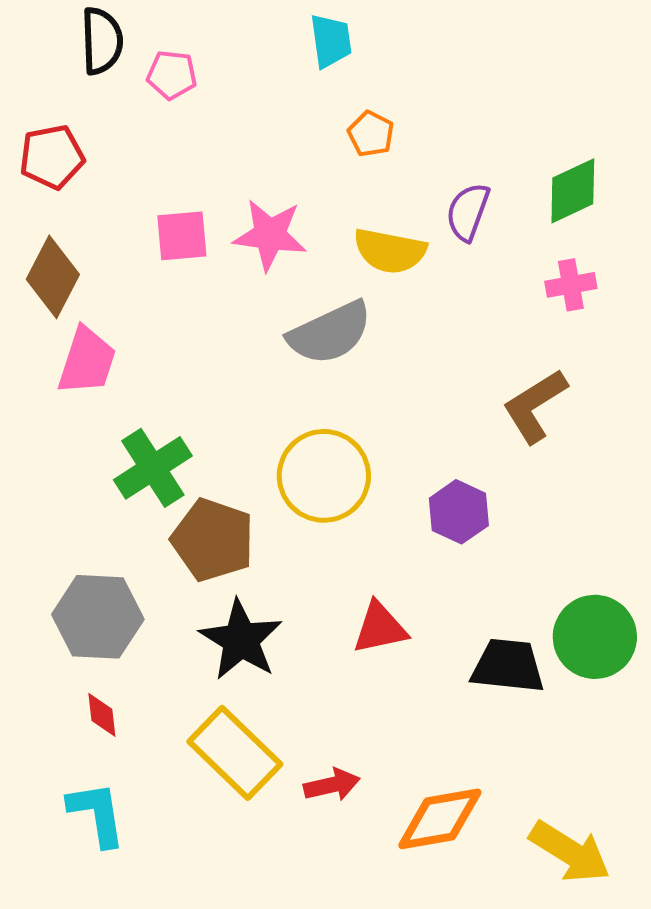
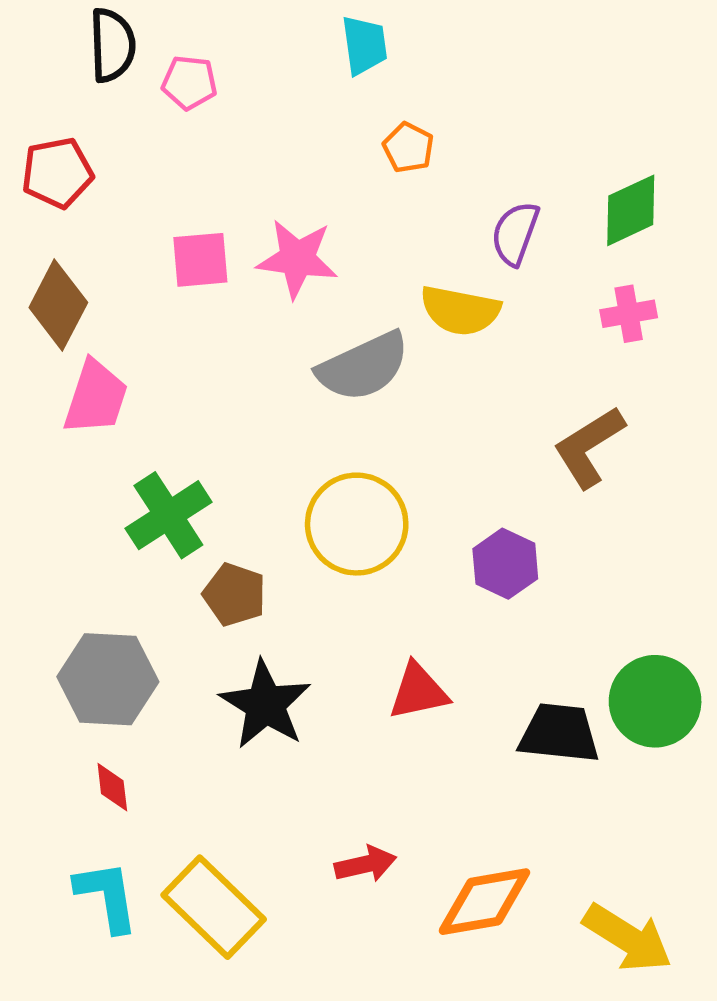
yellow semicircle: (390, 251) -> (460, 310), moved
brown pentagon: (213, 540) -> (234, 594), size x0.7
yellow rectangle: (235, 753) -> (214, 907), moved

